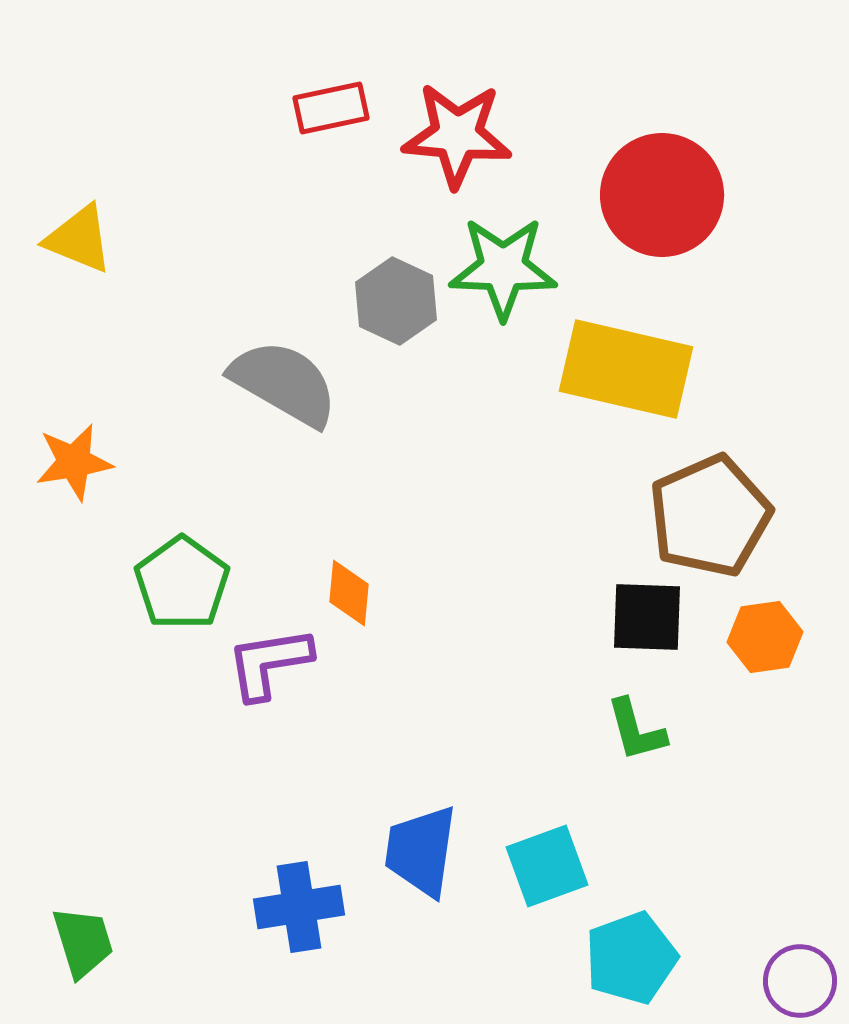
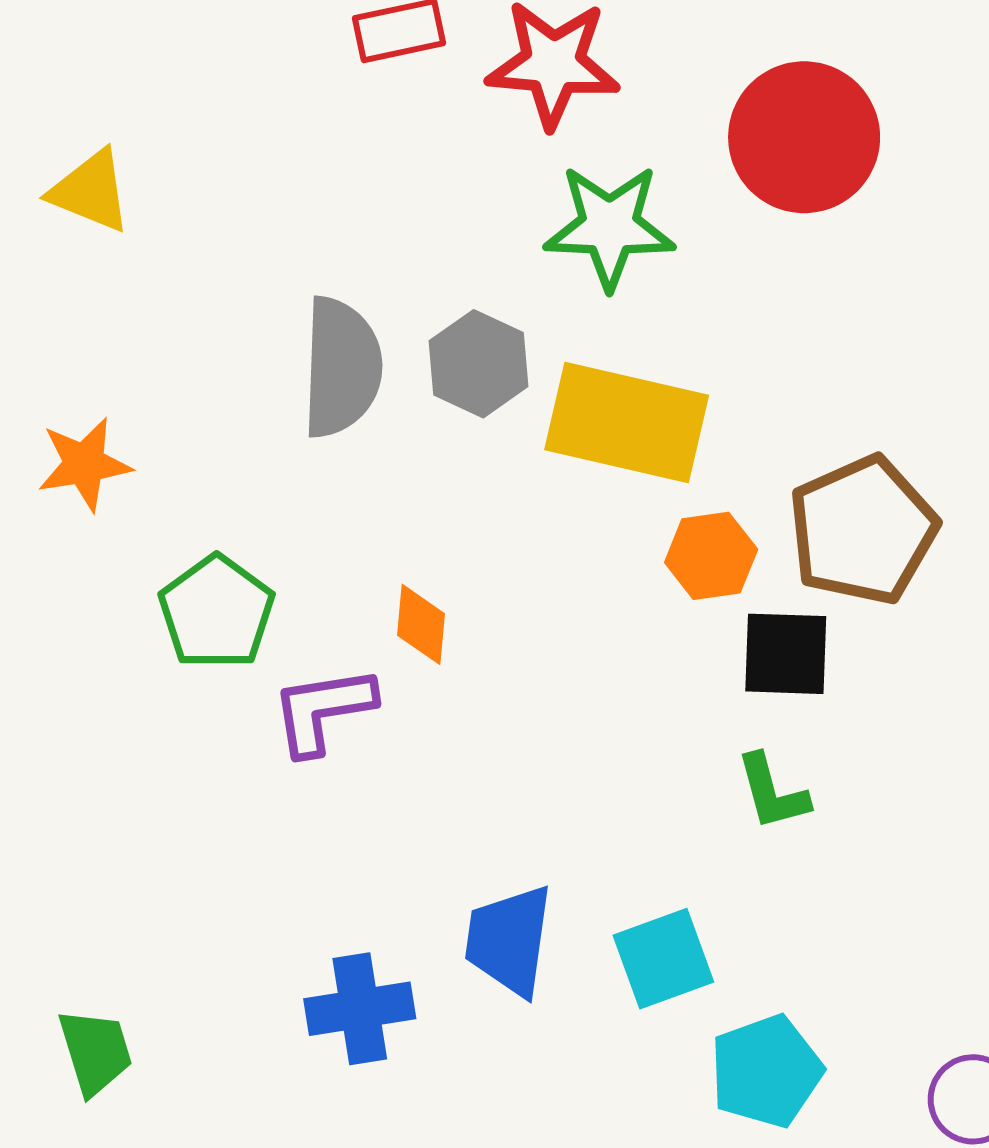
gray hexagon: (396, 301) -> (478, 364), moved
yellow rectangle: (626, 369) -> (627, 422), moved
gray semicircle: (284, 383) -> (341, 367), turned 62
orange hexagon: (765, 637) -> (711, 556), moved

